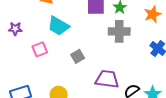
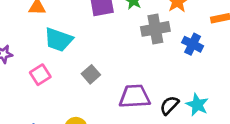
gray cross: (119, 31) -> (155, 29), moved

